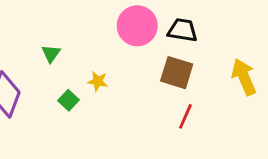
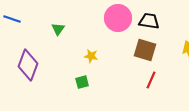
green triangle: (51, 54) -> (58, 29), moved
green square: (69, 100) -> (82, 82), moved, turned 32

